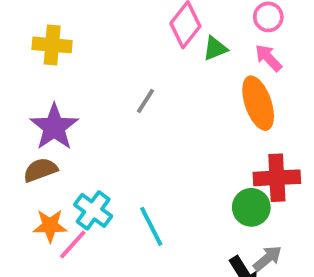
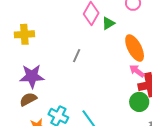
pink arrow: (268, 58) -> (137, 71), moved
purple star: (54, 127) -> (32, 76), turned -30

